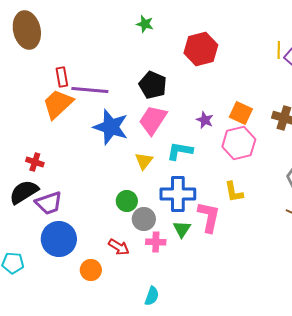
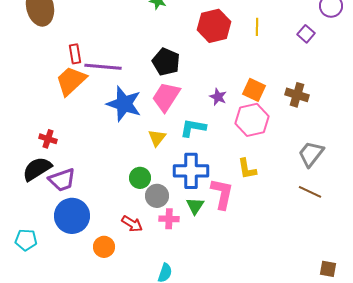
yellow line: (279, 50) -> (257, 27), moved

